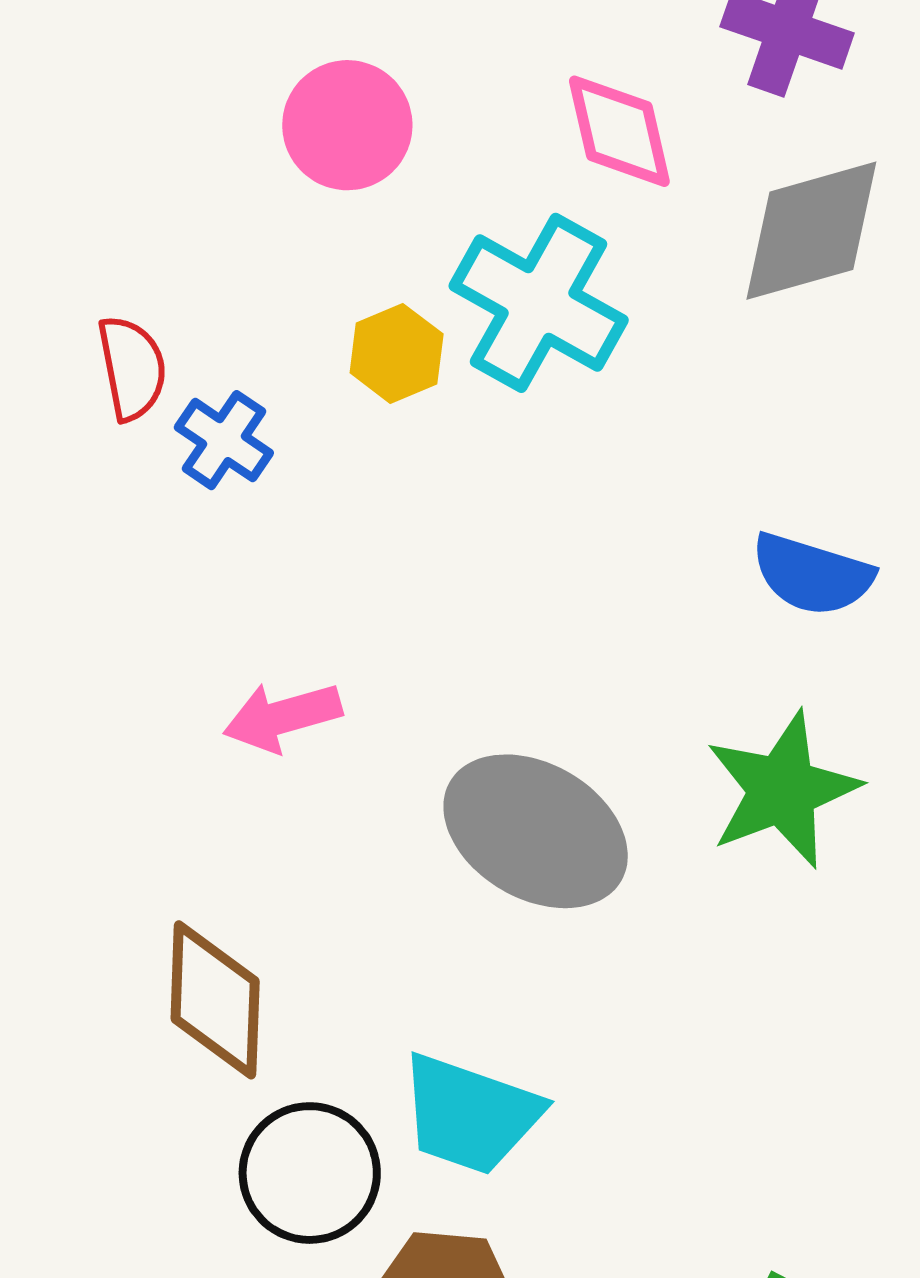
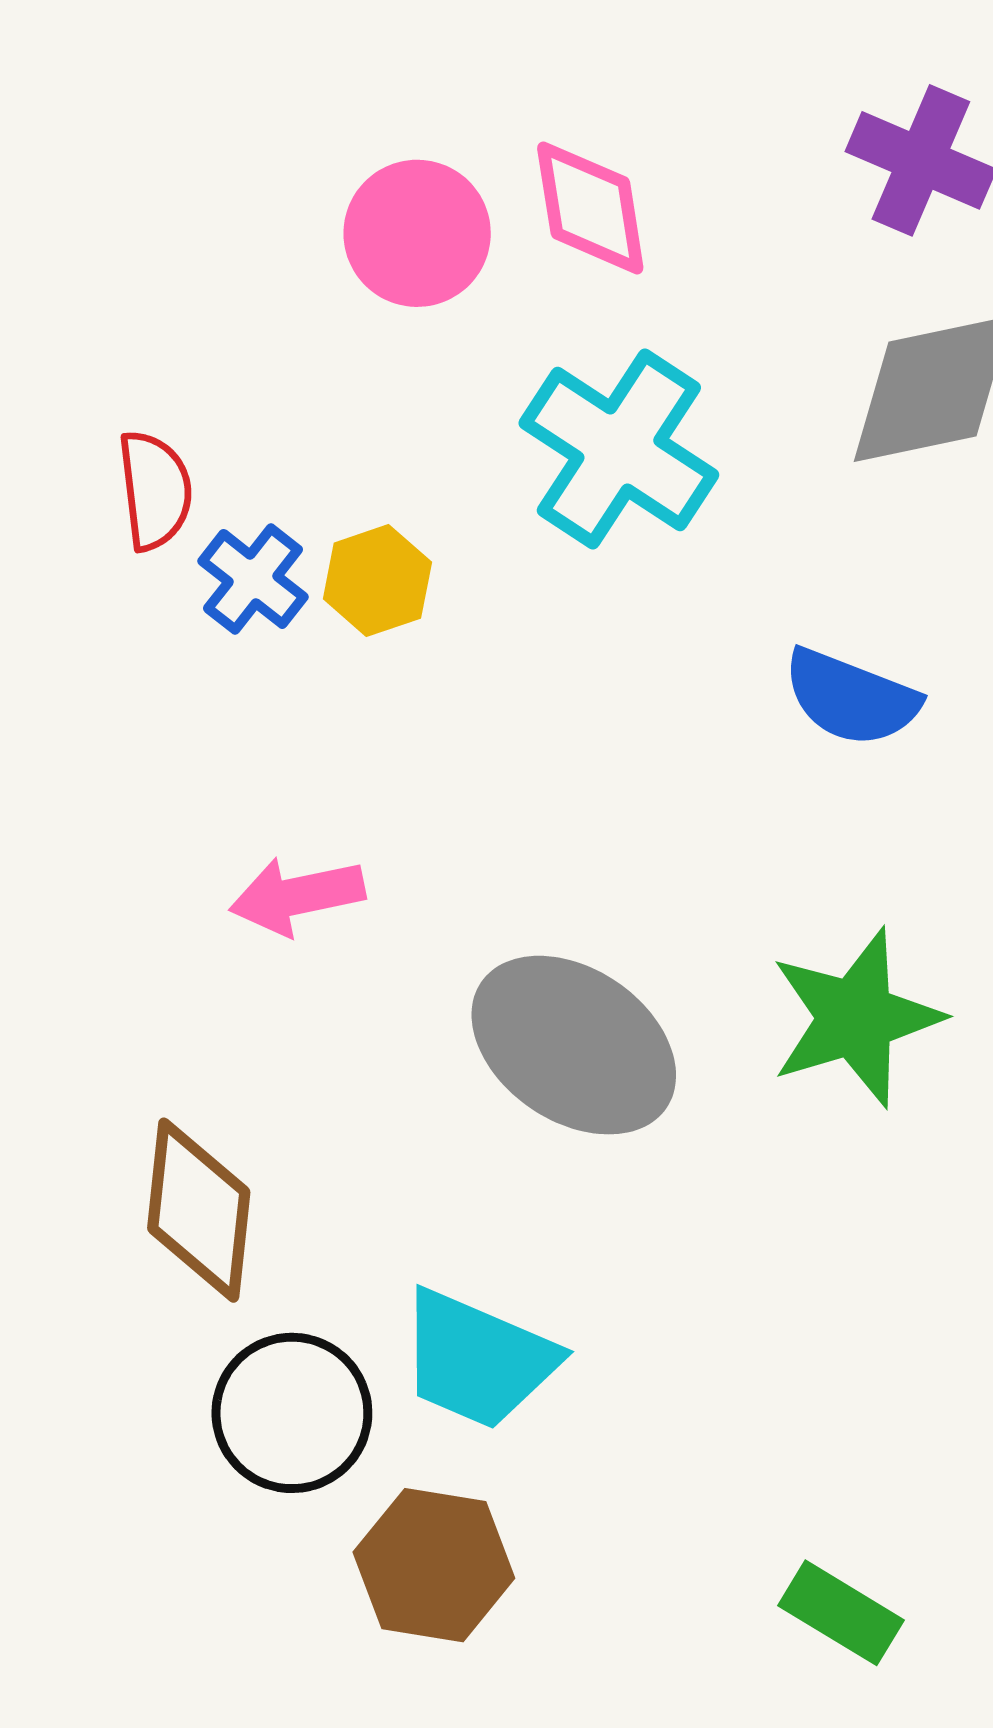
pink diamond: (619, 131) -> (590, 208), moved
yellow hexagon: (397, 353) -> (377, 581), moved
blue semicircle: (812, 574) -> (851, 698), moved

